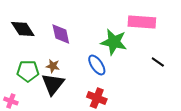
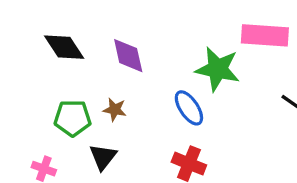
black triangle: (53, 84) -> (103, 157), moved, size x0.7

